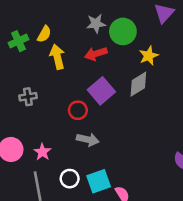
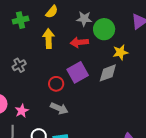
yellow semicircle: (44, 34) -> (52, 12), moved
gray cross: (28, 97) -> (19, 65), turned -32

